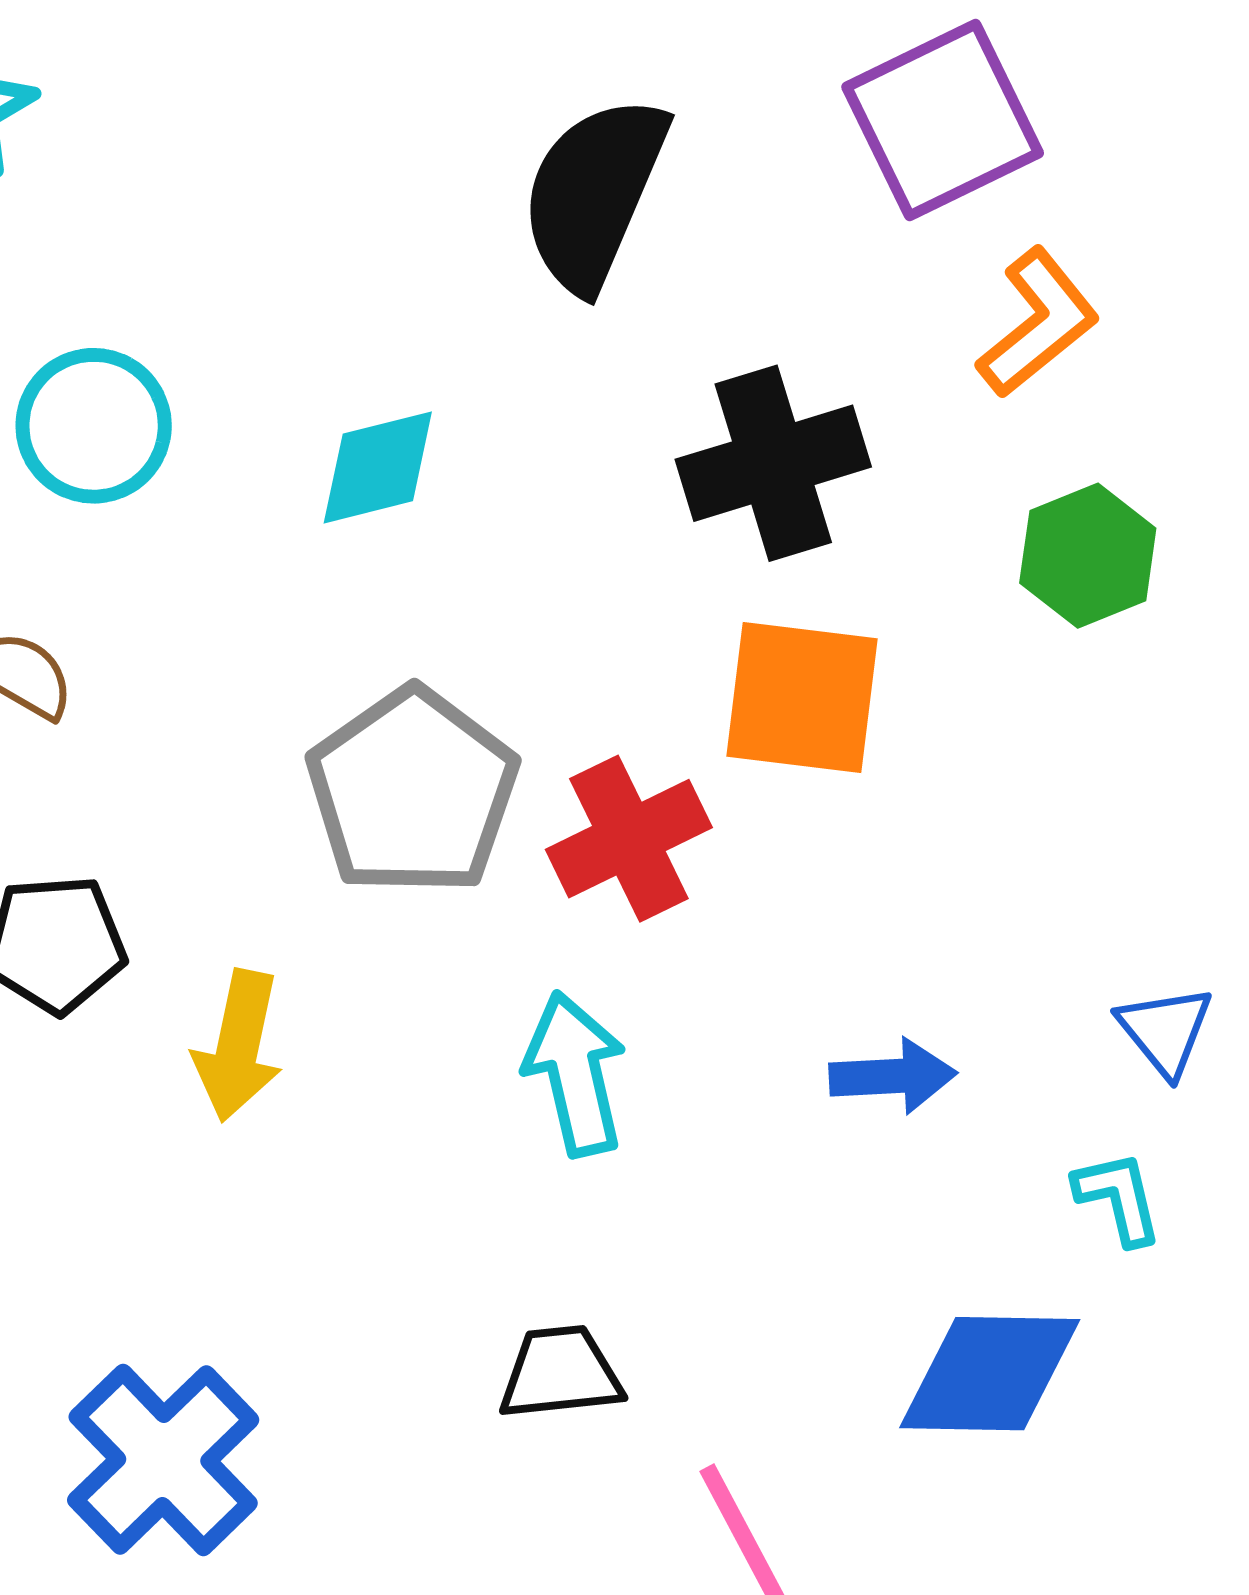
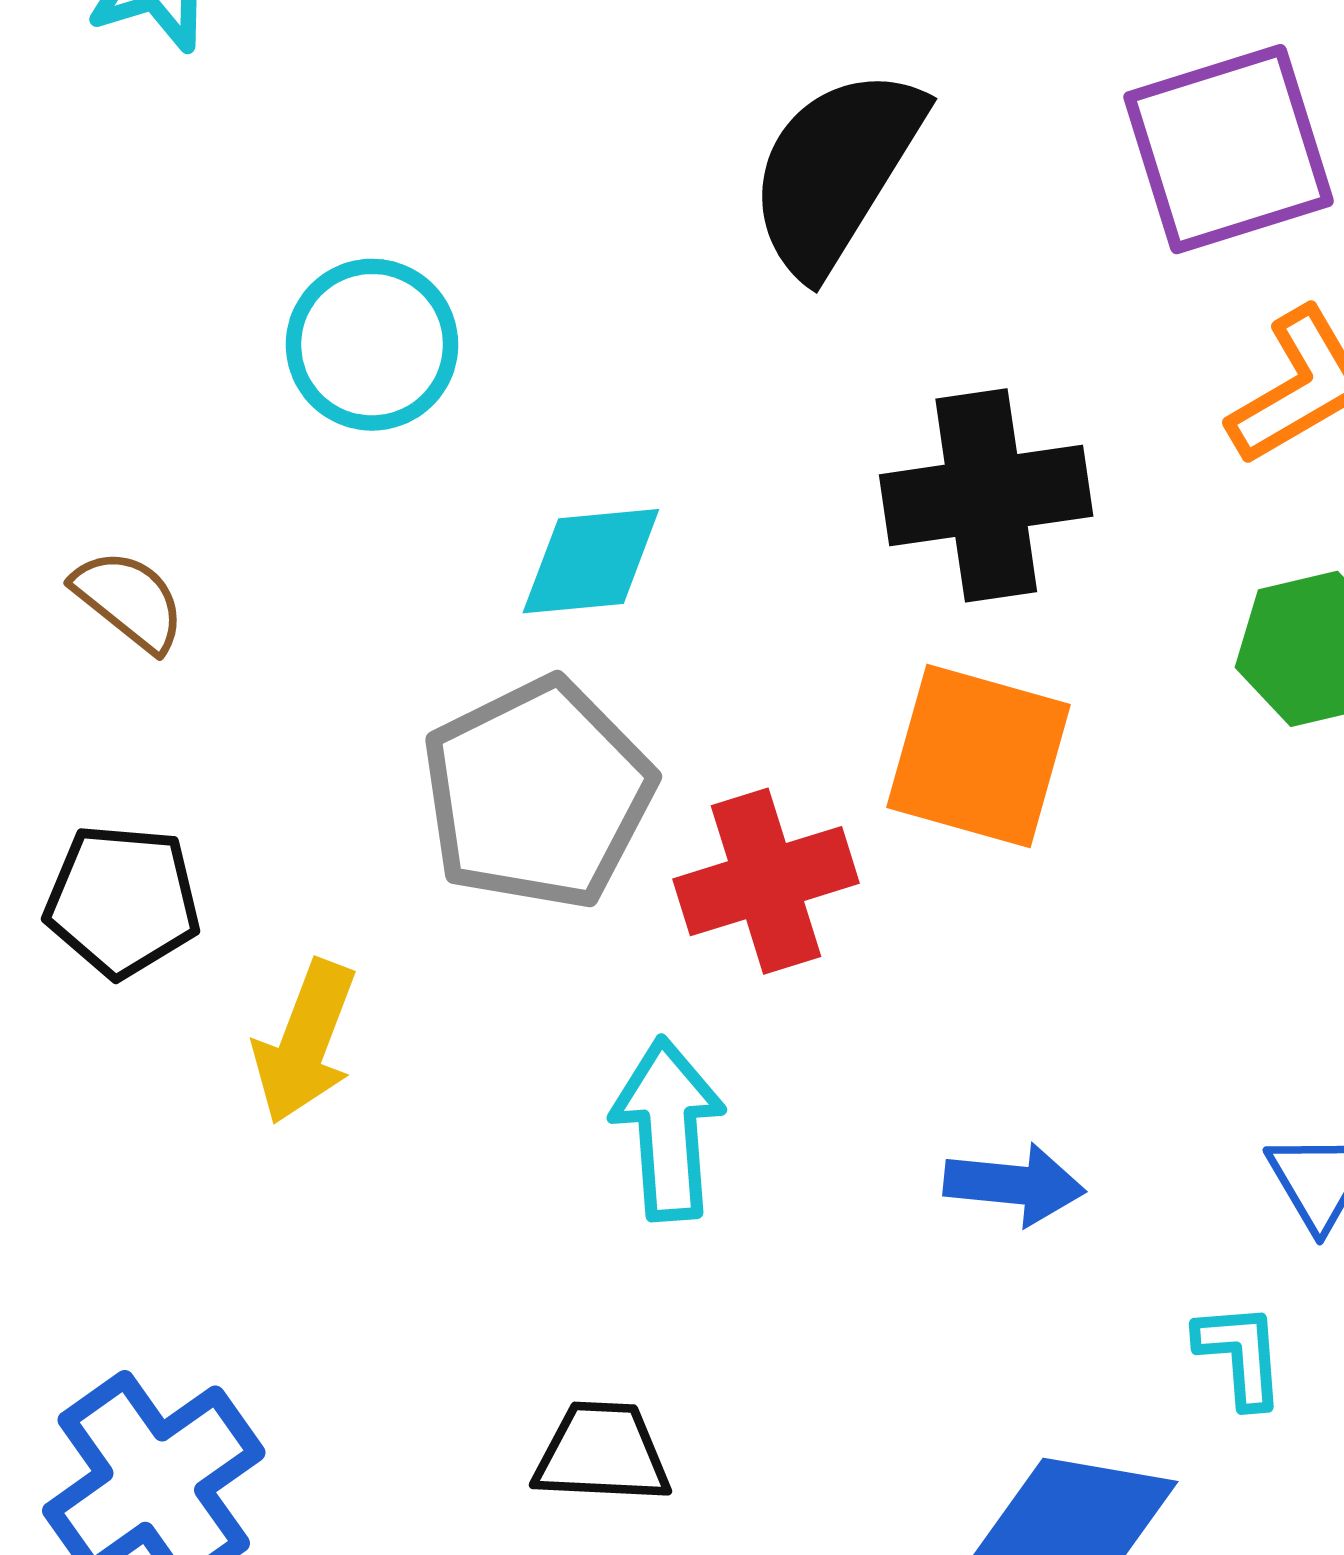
cyan circle: (94, 426) -> (372, 345), moved
cyan diamond: (378, 467) -> (591, 561), moved

